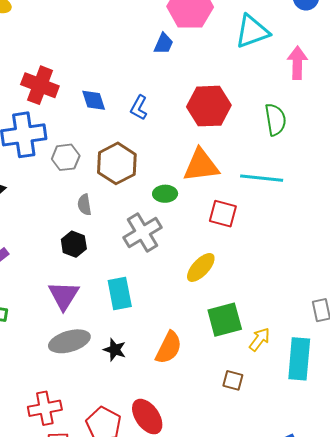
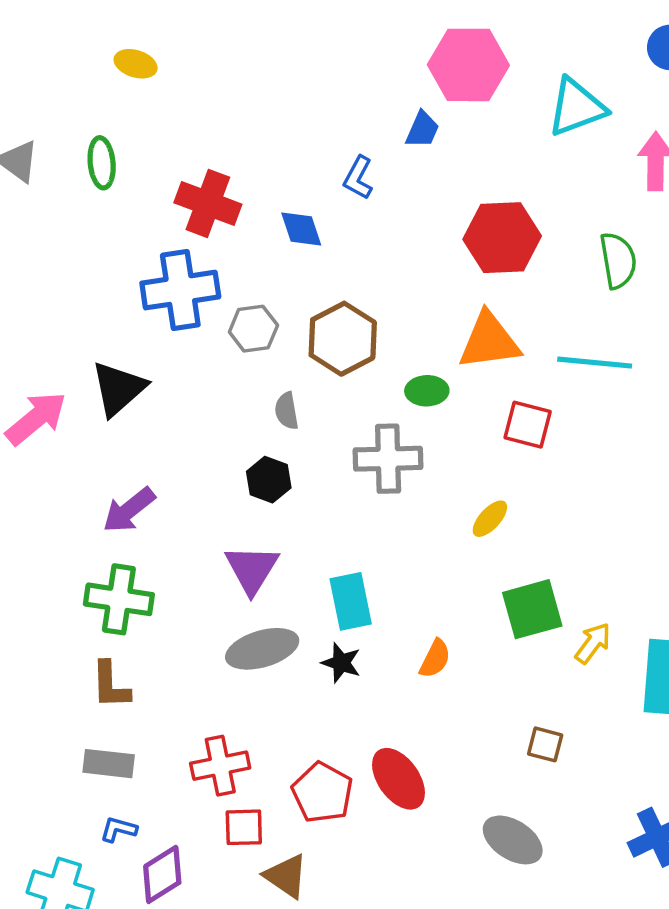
blue L-shape: (139, 108) -> (358, 178), moved
gray cross: (142, 233) -> (388, 459), turned 30
yellow ellipse: (201, 267) -> (490, 519), size x0.7
cyan rectangle: (120, 293) -> (351, 601), moved
orange semicircle: (169, 348) -> (435, 659), size x0.7
brown square: (233, 380) -> (545, 744), moved

